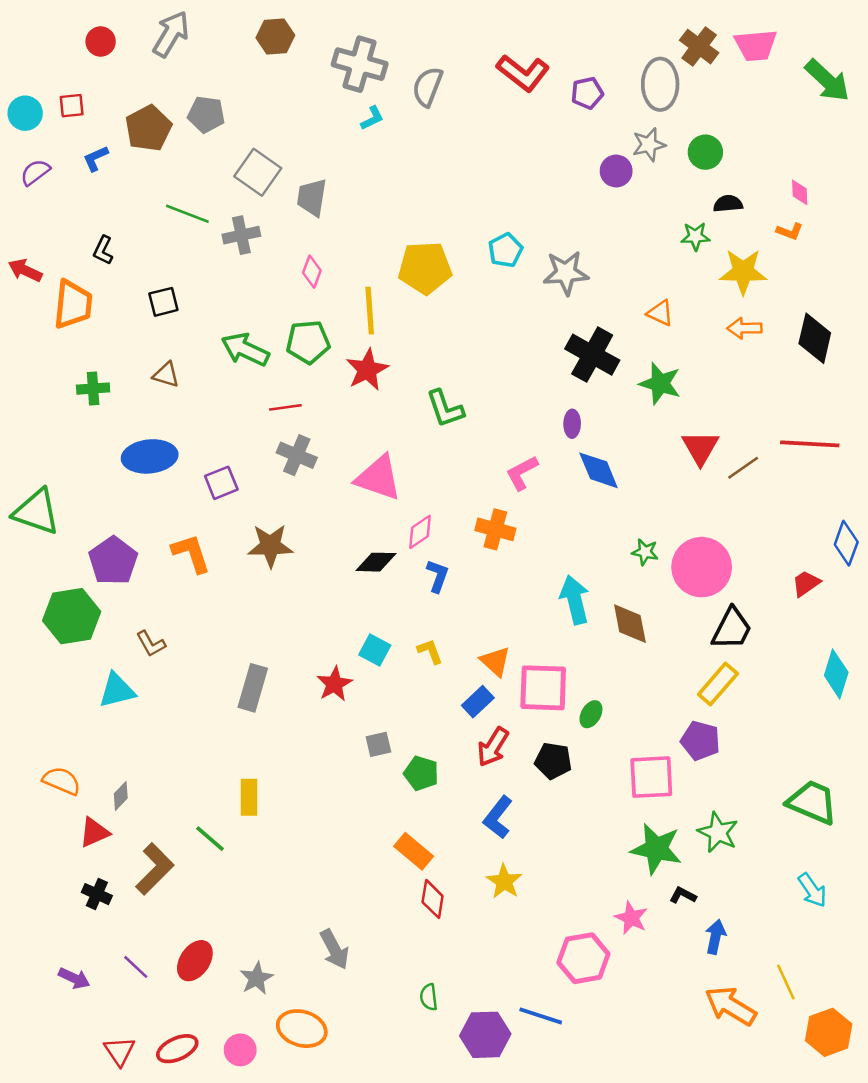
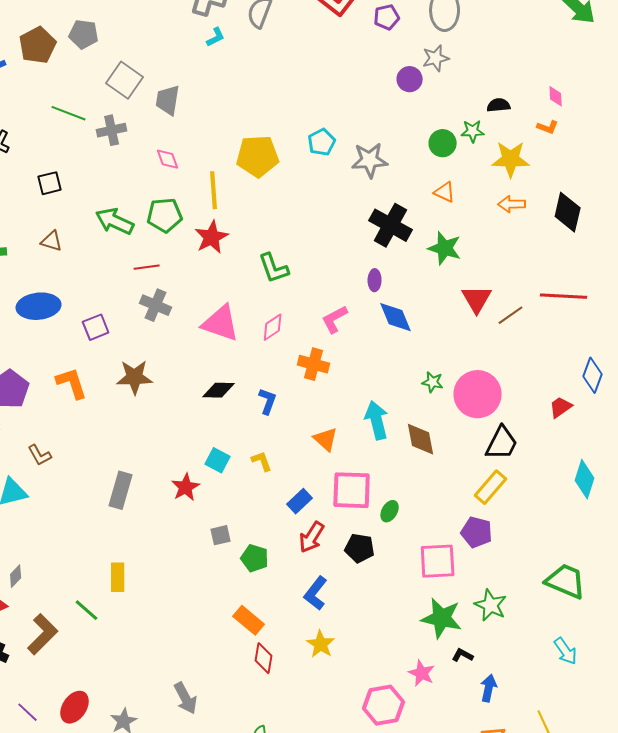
green circle: (705, 152) -> (443, 143), moved
pink diamond: (312, 272) -> (168, 159), turned -40
pink diamond: (420, 532) -> (273, 327), moved
orange triangle: (495, 661) -> (326, 439), moved

